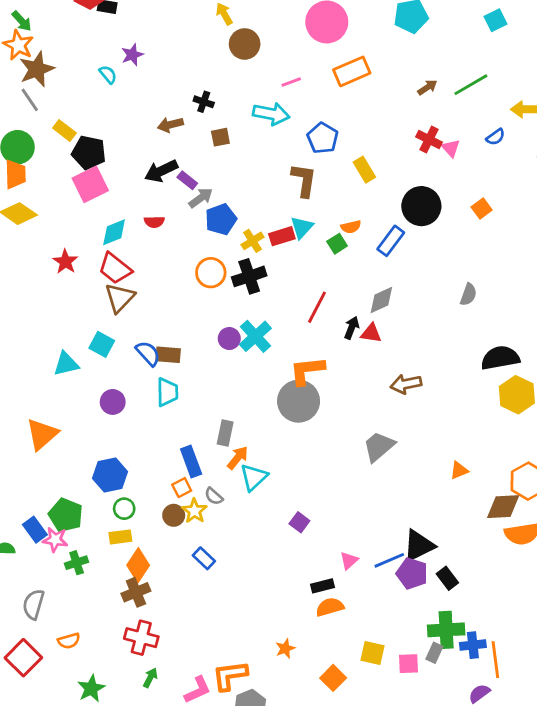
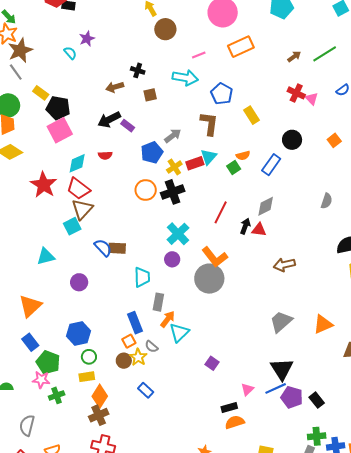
gray arrow: (201, 198) -> (173, 136), moved
black circle: (421, 206) -> (292, 140), size x0.7
red star: (65, 262) -> (44, 185), size x1.5
purple circle: (229, 339) -> (172, 259), moved
cyan square: (102, 344) -> (72, 226), moved, turned 36
orange L-shape: (307, 371) -> (215, 257), turned -120
cyan trapezoid: (167, 392) -> (142, 277), moved
gray trapezoid: (379, 447) -> (281, 322), moved
orange triangle: (459, 470) -> (323, 324), size x1.5
blue rectangle: (35, 530) -> (30, 342), moved
black triangle: (419, 546) -> (282, 369), moved, turned -35
green cross: (446, 630) -> (317, 436), size x0.7

